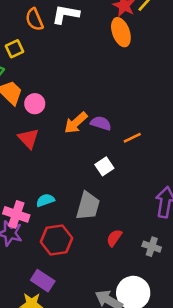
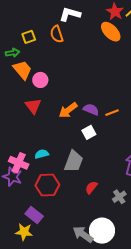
orange semicircle: (34, 20) -> (57, 34), moved
orange ellipse: (121, 32) -> (111, 32), turned -30
orange arrow: (76, 123) -> (68, 110), moved
purple semicircle: (101, 123) -> (91, 109), moved
gray cross: (152, 247) -> (119, 197), turned 32

